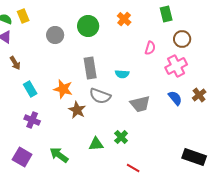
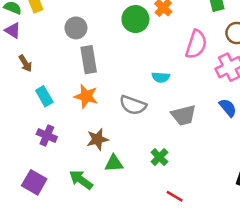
green circle: (88, 26) -> (135, 19), moved
pink semicircle: (150, 48) -> (196, 44), size x1.6
gray rectangle: (90, 68) -> (89, 60), moved
brown star: (77, 110) -> (97, 139), moved, turned 30
green triangle: (96, 144) -> (114, 163), moved

